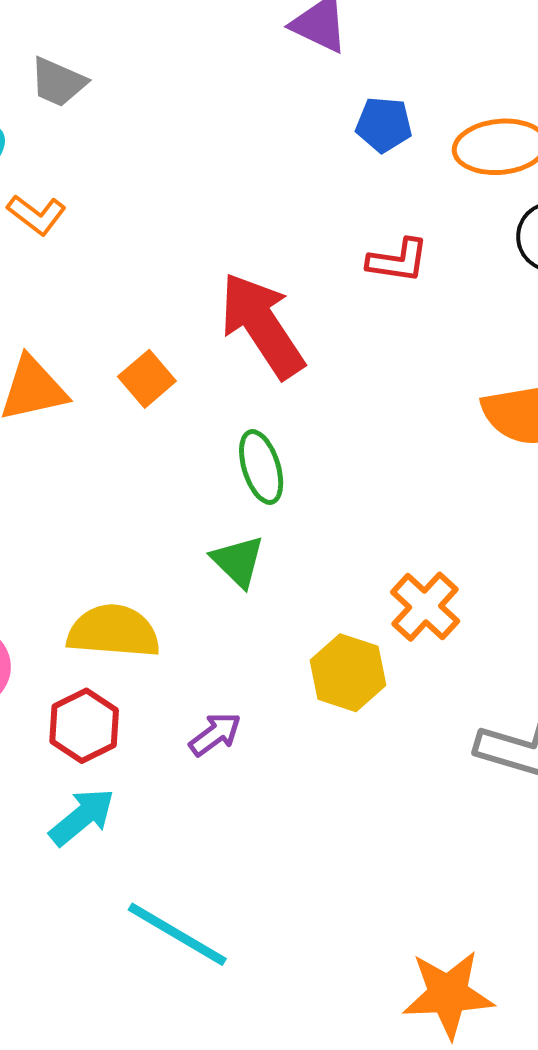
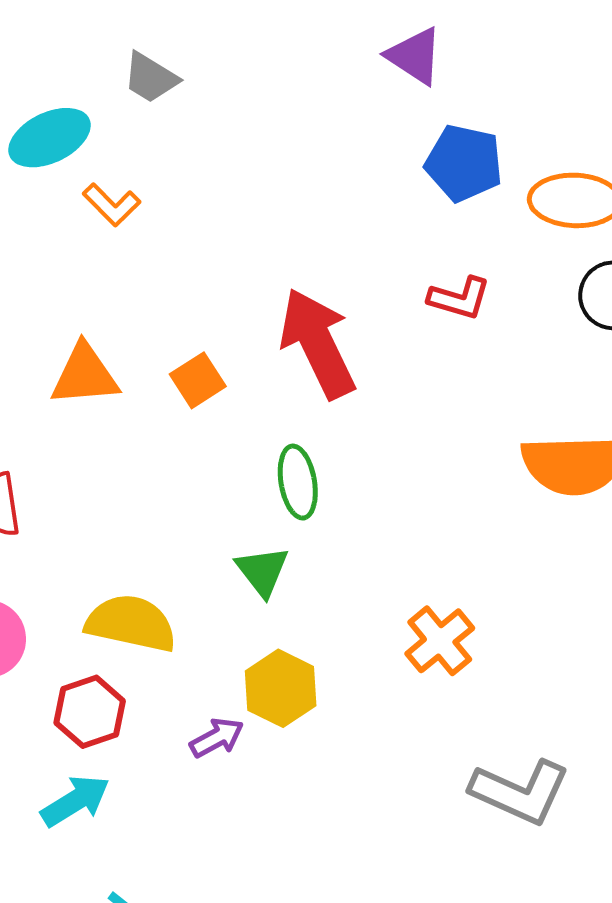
blue pentagon: (384, 125) -> (464, 163), size x1.4
yellow hexagon: (348, 673) -> (281, 688), moved

